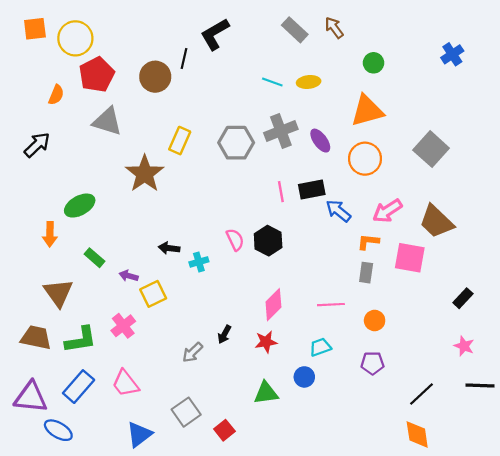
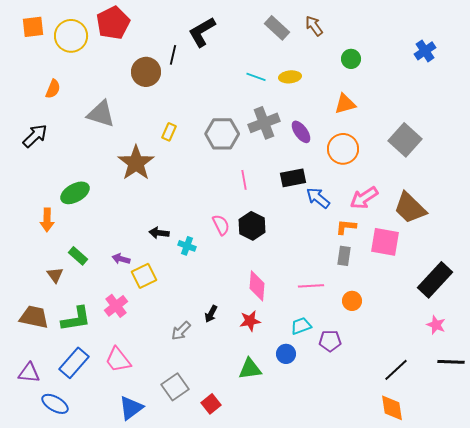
red pentagon: (97, 75) -> (113, 23), moved
orange triangle: (367, 111) -> (345, 104), size x0.7
yellow rectangle: (180, 141) -> (169, 132), size x0.7
pink line: (281, 192) -> (244, 180), moved
green rectangle: (95, 258) -> (78, 256), moved
cyan cross: (199, 262) -> (187, 246), turned 36
brown triangle: (58, 293) -> (55, 275), size x0.6
black rectangle: (463, 298) -> (435, 280), size x1.8
pink diamond: (273, 305) -> (257, 286), turned -40
purple pentagon: (372, 363) -> (330, 341), moved
purple triangle: (31, 397) -> (29, 373), size x0.7

